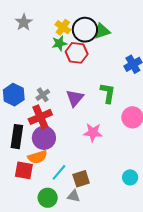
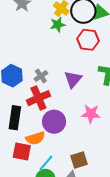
red hexagon: (77, 53) -> (88, 40), moved
purple circle: (44, 138) -> (54, 122), moved
cyan line: (59, 172) -> (46, 163), moved

